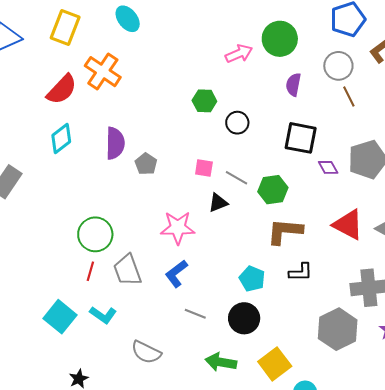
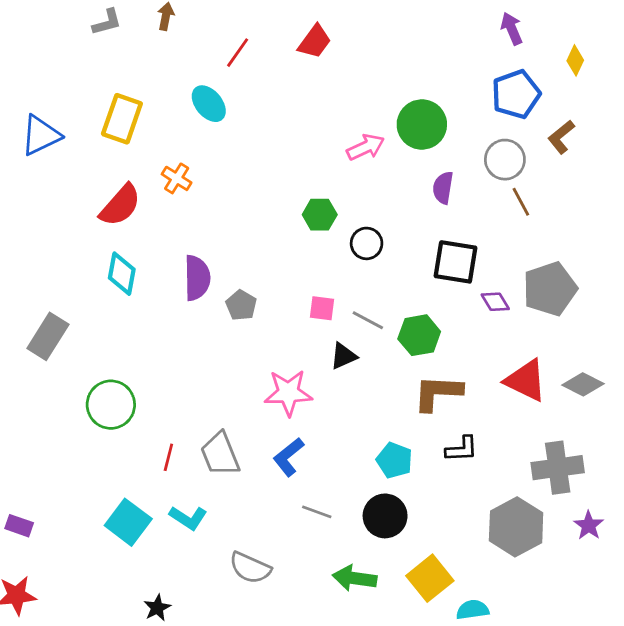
orange cross: (103, 72) -> (177, 178), size x0.6
cyan diamond: (61, 138) -> (122, 274), turned -40
green circle: (95, 234) -> (111, 405), moved

